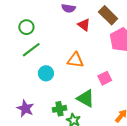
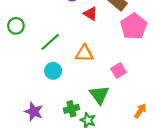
green circle: (26, 27) -> (16, 26), moved
green line: (31, 50) -> (50, 42), moved
green triangle: (86, 98) -> (99, 95), turned 30

